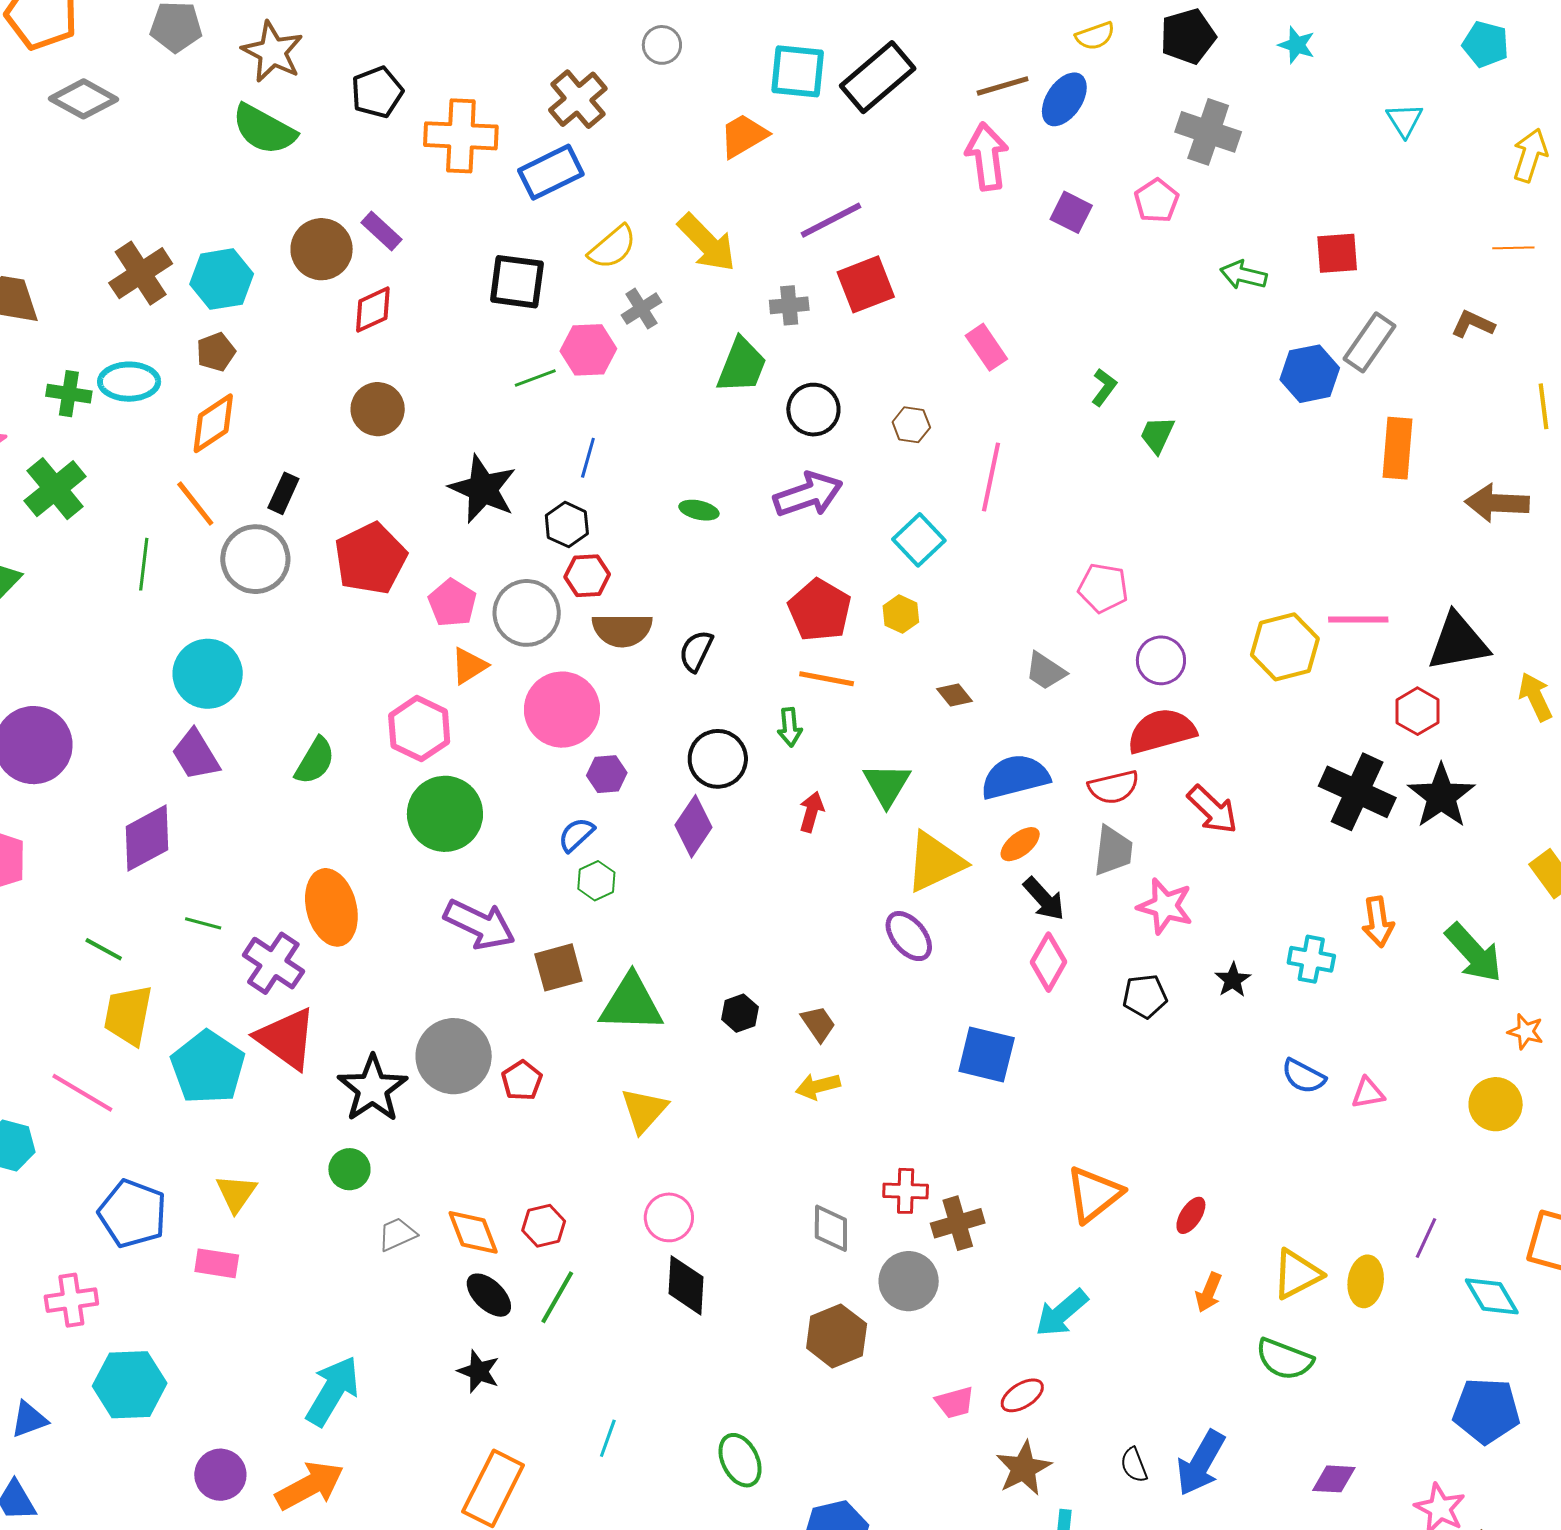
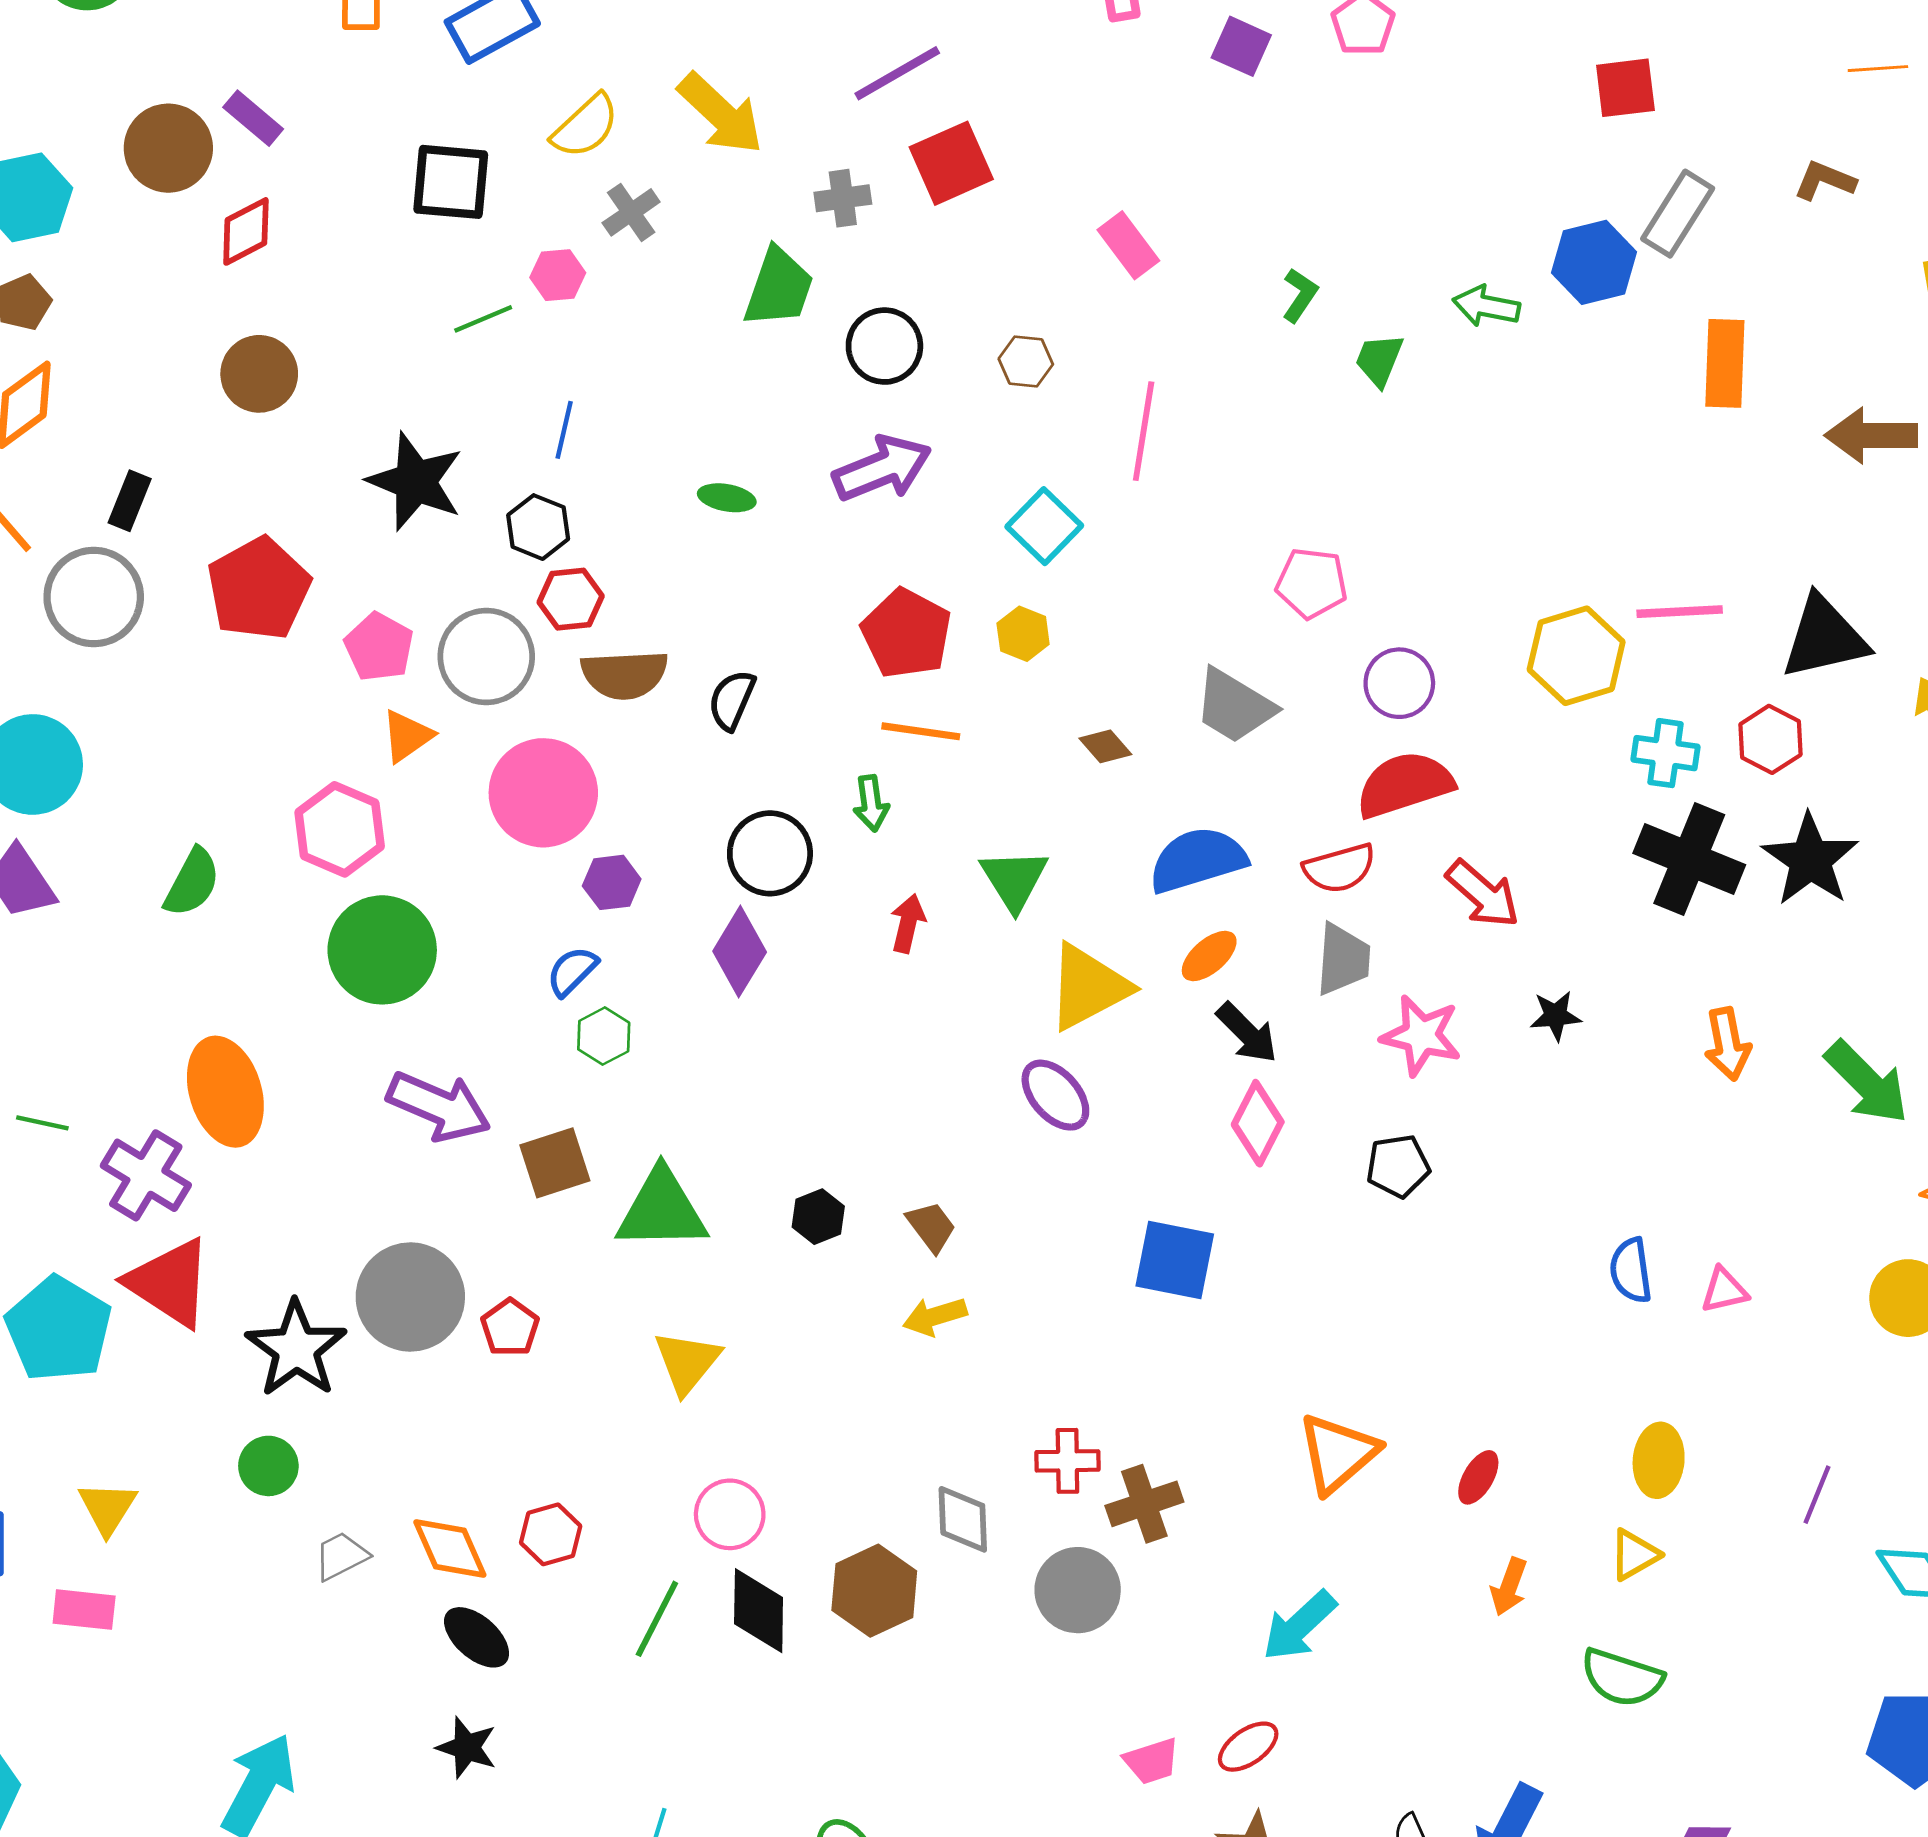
green arrow: (1243, 275) -> (1486, 306), moved
pink hexagon: (588, 350) -> (558, 275), size x0.7
gray trapezoid: (1046, 671) -> (1234, 706), size x1.4
cyan cross: (1311, 959) -> (1666, 753), moved
black star: (1233, 980) -> (1556, 1016), moved, turned 30
blue semicircle: (1304, 1076) -> (1631, 1270), turned 57
yellow triangle: (1297, 1274) -> (1634, 1555), size x0.7
yellow ellipse: (1366, 1281) -> (1659, 1460), moved
green line: (557, 1297) -> (657, 1619), moved
brown hexagon: (837, 1336) -> (874, 1591), moved

